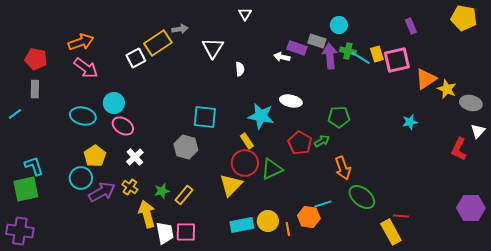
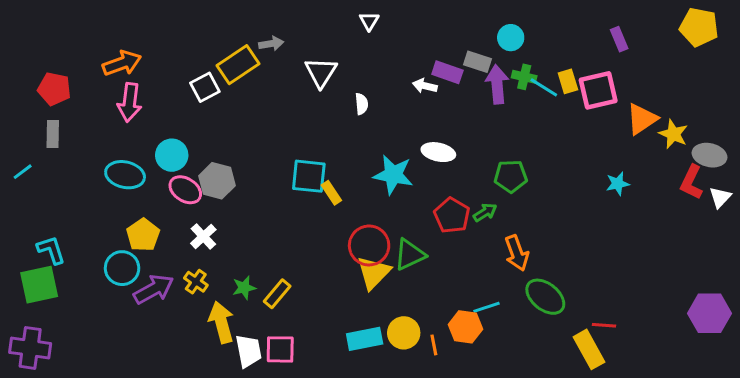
pink arrow: (86, 68) -> (130, 102), turned 60
yellow rectangle: (247, 141) -> (331, 193), moved
gray hexagon: (186, 147) -> (217, 181), moved
red L-shape: (459, 149) -> (691, 182), moved
yellow triangle: (231, 185) -> (374, 273), moved

